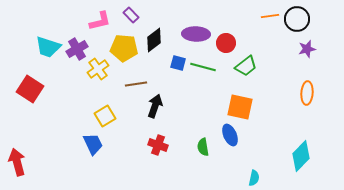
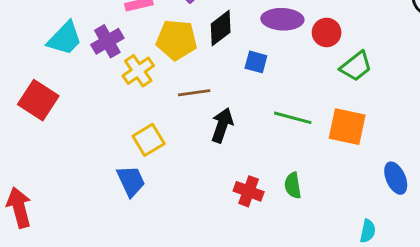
cyan trapezoid: (48, 47) -> (65, 38), turned -64
green line: (203, 67) -> (293, 118), moved
blue ellipse: (230, 135) -> (396, 178), moved
red cross: (158, 145) -> (249, 191), moved

